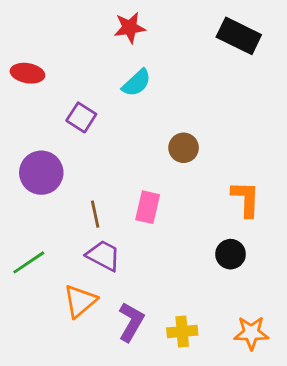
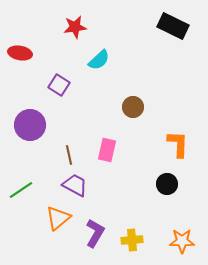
red star: (130, 28) -> (75, 27), moved

